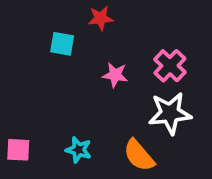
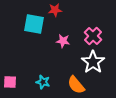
cyan square: (62, 44) -> (34, 24), size x1.5
white star: (170, 113) -> (93, 62), turned -30

